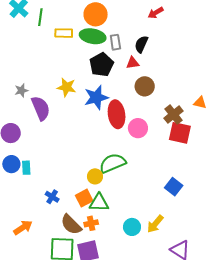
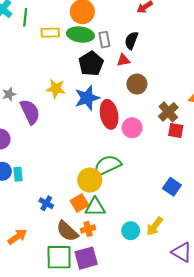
red square: (180, 133) -> (176, 131), size x0.7
yellow circle: (95, 176) -> (90, 180), size x1.5

